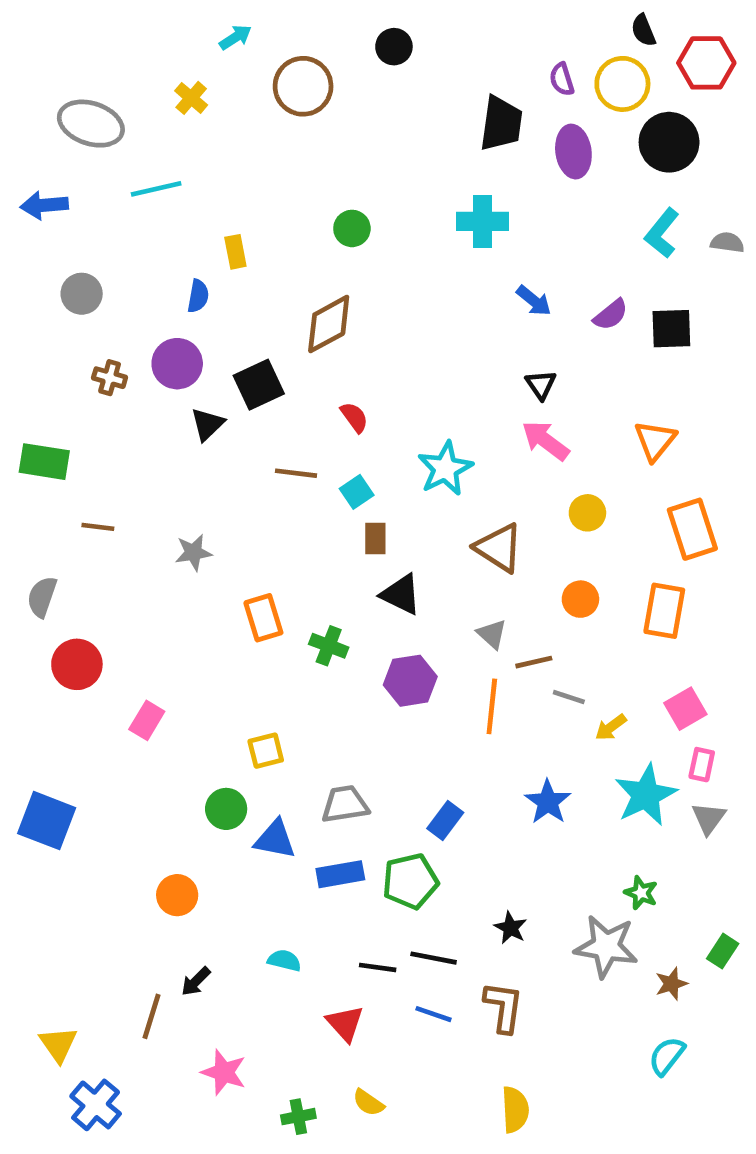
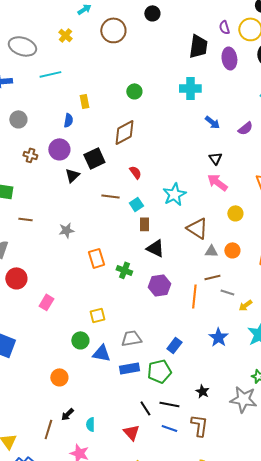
gray triangle: (492, 634) -> (211, 251), moved, turned -40
cyan semicircle: (284, 960) -> (90, 424), moved, turned -104
black line: (378, 967) -> (145, 408), turned 49

